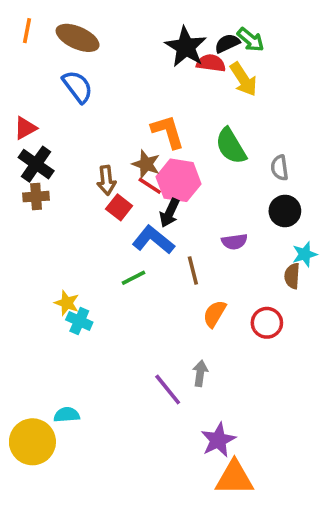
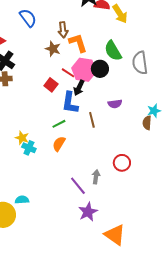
brown star: (146, 164) -> (53, 49), moved
gray semicircle: (280, 168) -> (140, 63), size x1.6
brown arrow: (106, 180) -> (63, 30), moved
black circle: (285, 211) -> (100, 69), moved
blue L-shape: (153, 240) -> (70, 103), turned -120
orange semicircle: (215, 314) -> (59, 144), moved
red circle: (267, 323) -> (122, 163), moved
purple star: (218, 440) -> (88, 212), moved
orange triangle: (234, 478) -> (115, 235), turned 35

